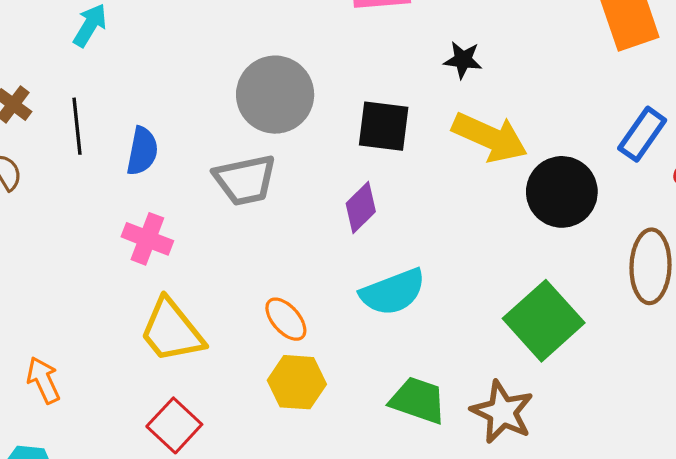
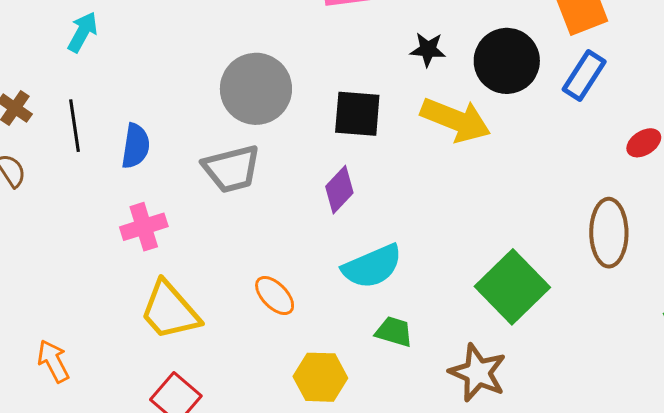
blue rectangle: (642, 134) -> (584, 76), moved
black circle: (562, 192) -> (507, 61), moved
pink cross: (147, 239) -> (144, 227), turned -36
yellow hexagon: (297, 382) -> (320, 377), moved
green trapezoid: (418, 400) -> (394, 332), moved, size x0.7

